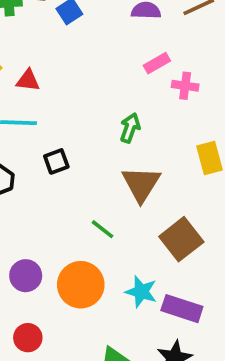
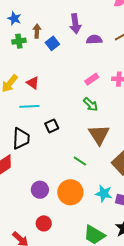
pink rectangle: (157, 63) -> (92, 79), moved
red triangle: (28, 80) -> (33, 83), turned 32
green arrow: (130, 128) -> (91, 104), turned 119

